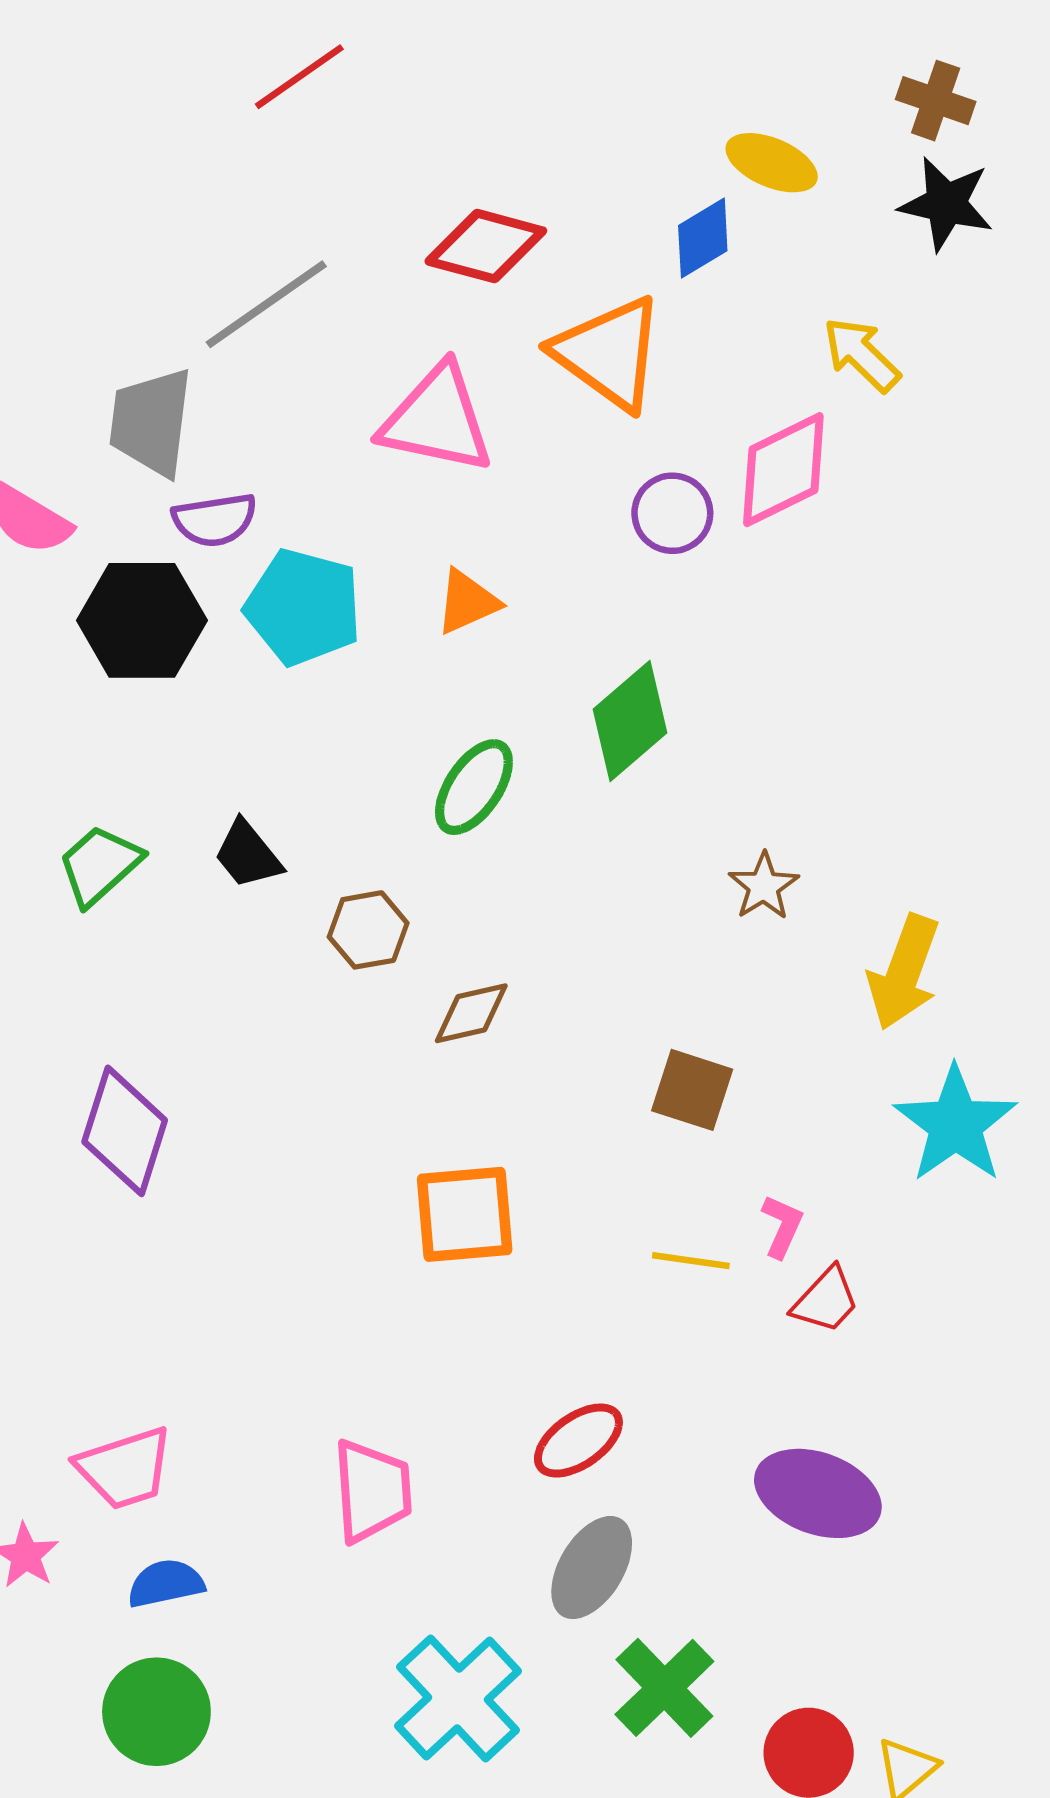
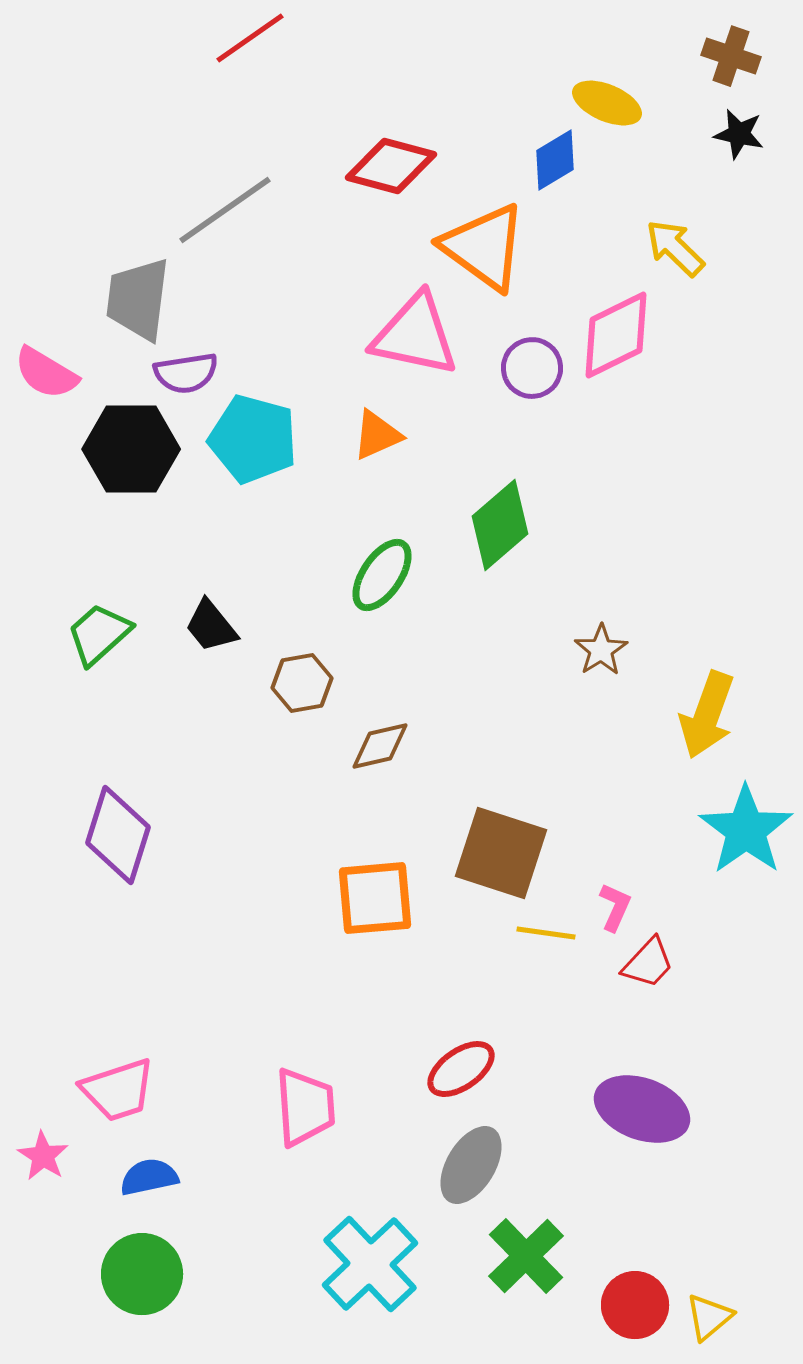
black star: (946, 204) -> (739, 134), size x0.7
pink triangle: (437, 419) -> (415, 335), moved
brown square: (692, 1090) -> (501, 853), moved, size x1.5

